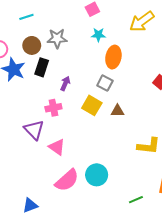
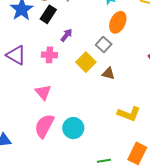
purple triangle: (34, 130) -> (16, 55), moved, turned -30
pink semicircle: (67, 180) -> (44, 126), turned 145

